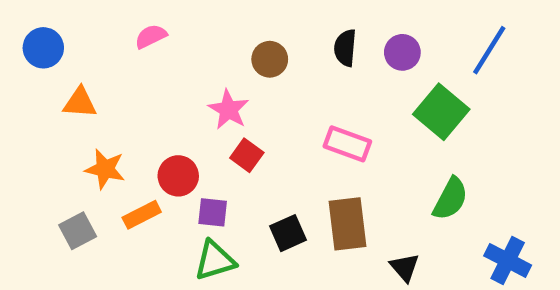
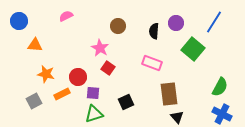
black semicircle: (345, 48) -> (154, 31), moved
green semicircle: (450, 199) -> (220, 87), moved
brown rectangle: (347, 224) -> (169, 94), moved

